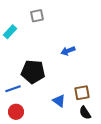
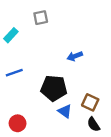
black pentagon: (33, 72) -> (54, 88), moved
blue line: (13, 89) -> (14, 73), moved
brown square: (82, 93) -> (90, 102), turned 35

